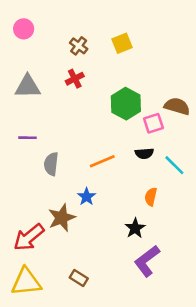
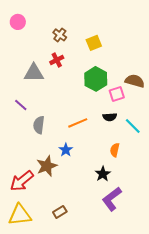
yellow square: (122, 43) -> (94, 43), moved
gray triangle: (28, 87) -> (34, 73), moved
purple line: (28, 138) -> (21, 105), turned 40
brown rectangle: (79, 278) -> (60, 212), turned -64

